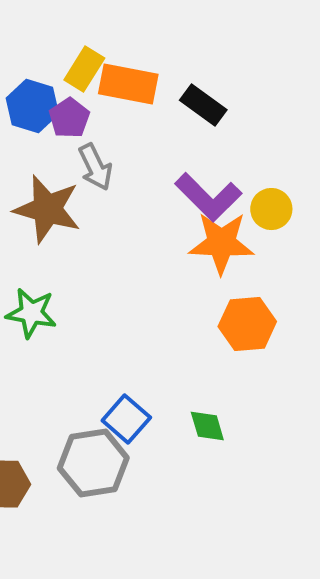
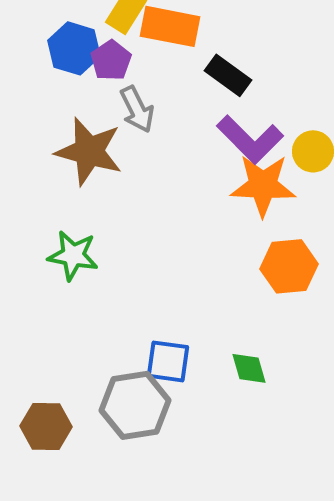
black rectangle: (203, 105) -> (228, 75), moved
blue square: (126, 419) -> (168, 361), turned -33

